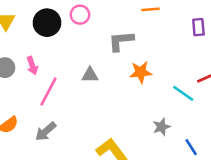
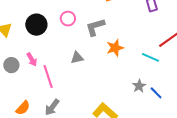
pink circle: (80, 15) -> (68, 19), moved
pink line: (49, 92) -> (48, 77), turned -35
blue line: (191, 147) -> (156, 93), moved

